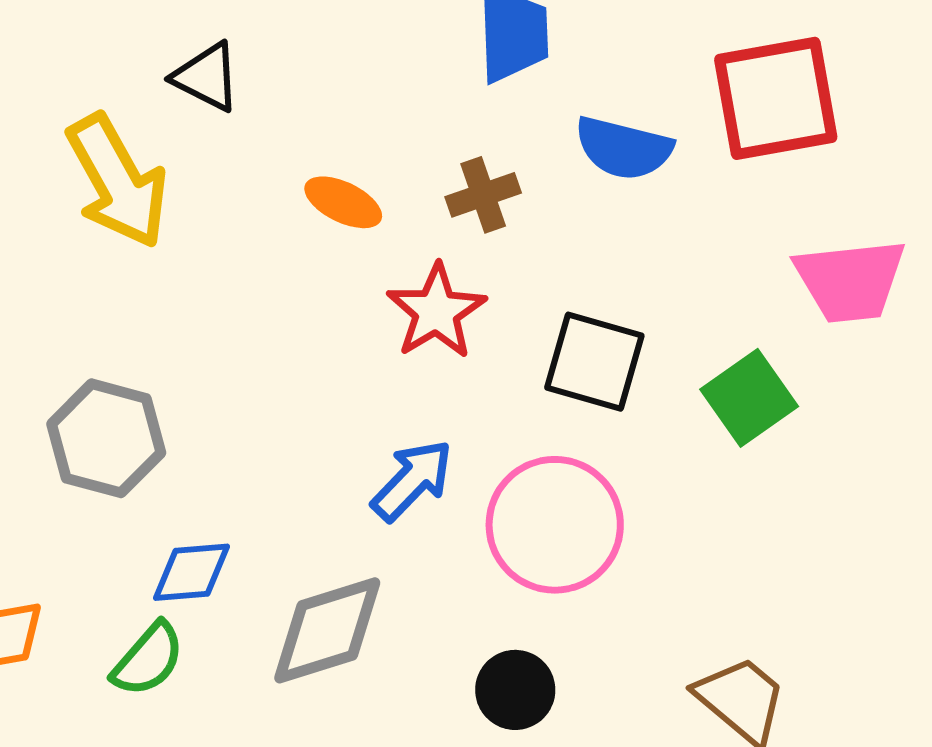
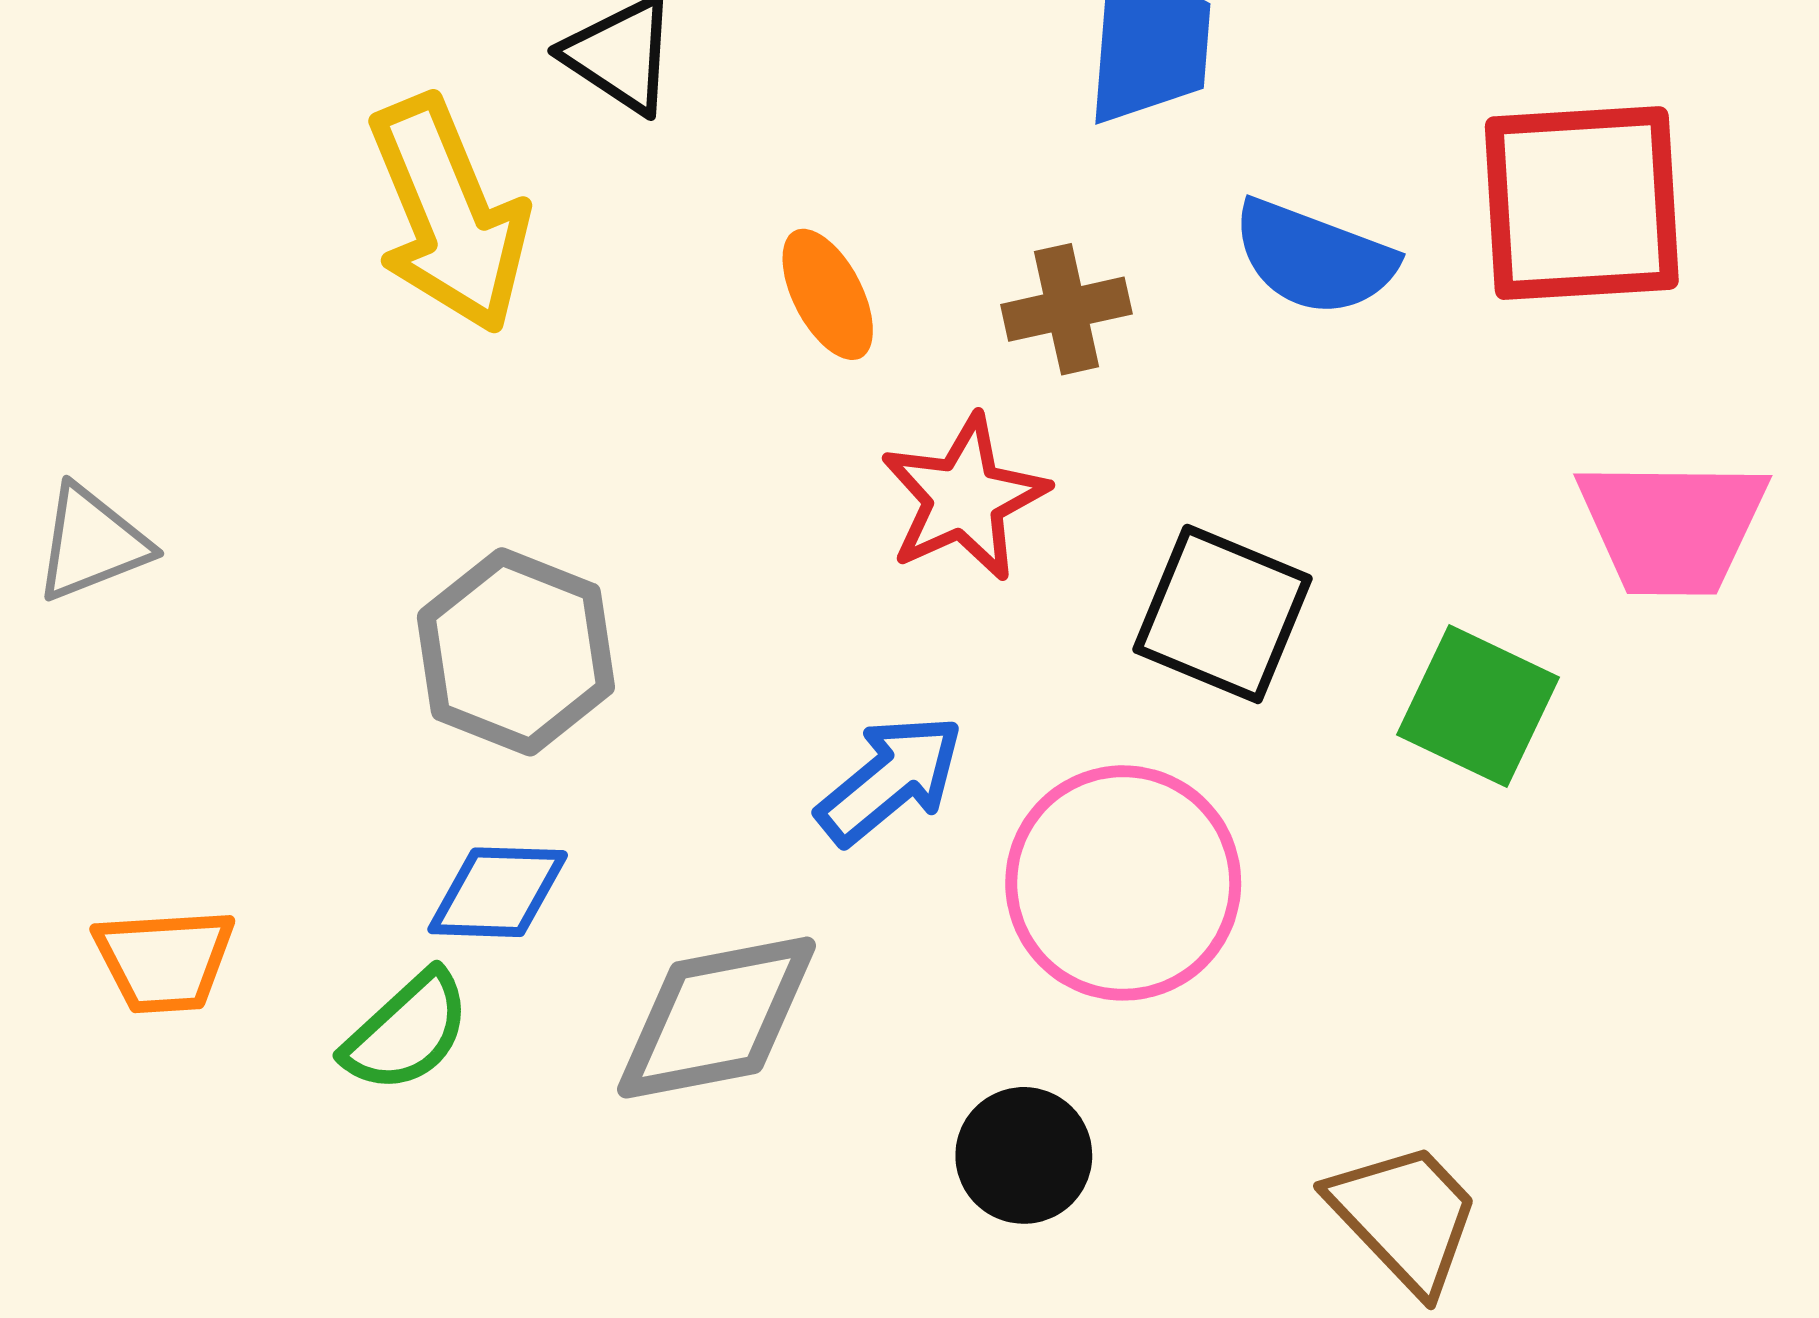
orange ellipse: (343, 202) -> (828, 294), turned 30
green square: (749, 398) -> (1478, 706), turned -36
gray hexagon: (106, 438) -> (516, 652), moved

